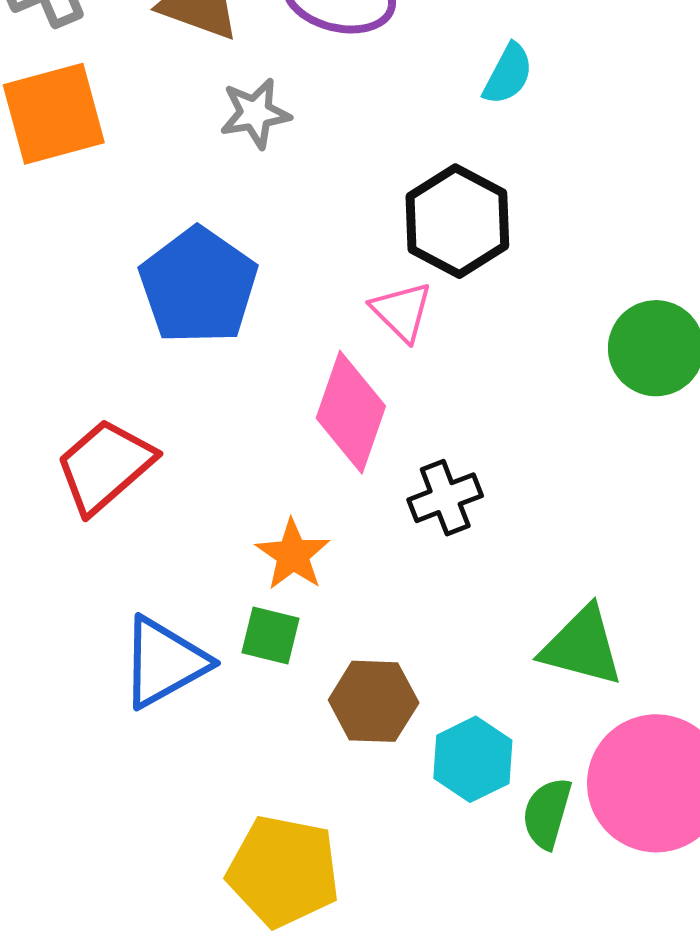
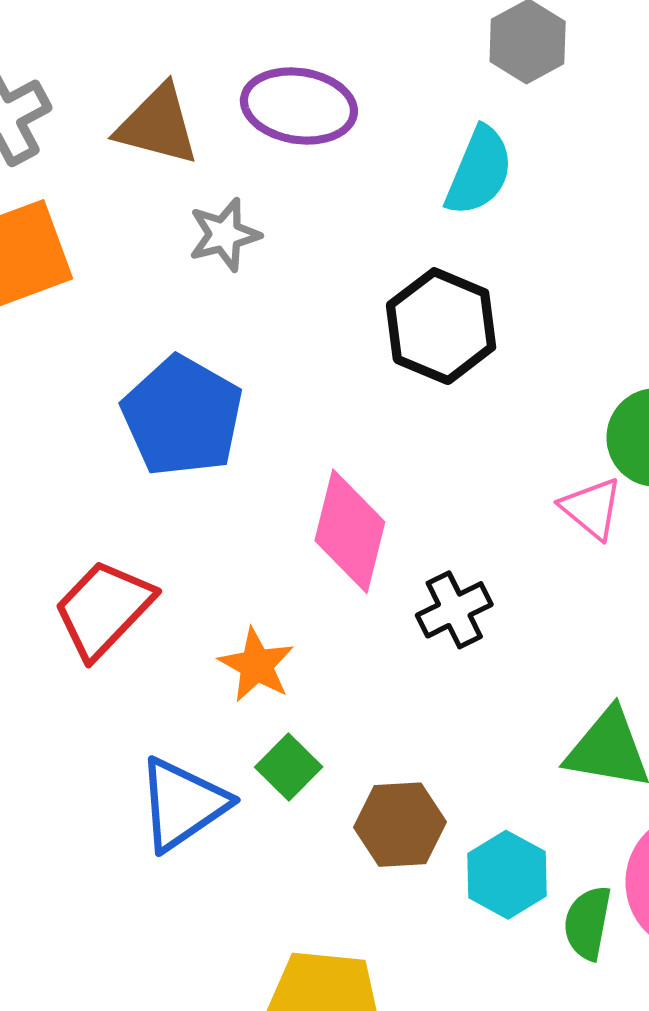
cyan semicircle: (508, 74) -> (479, 171), size x1.4
pink triangle: (402, 311) -> (592, 508), moved
orange star: (293, 555) -> (256, 665), moved
green square: (271, 636) -> (289, 767), turned 36

